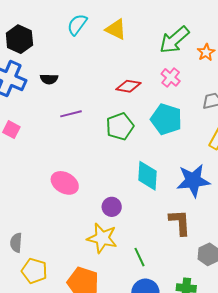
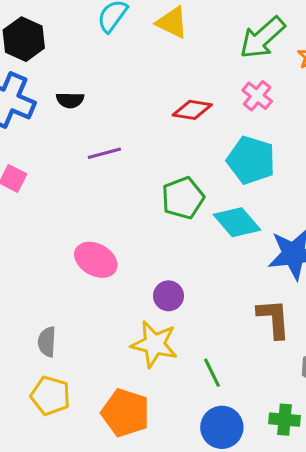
green pentagon: (120, 126) -> (183, 198), moved
cyan diamond: (147, 176) -> (237, 222), moved, turned -44
gray semicircle: (16, 243) -> (47, 342), moved

